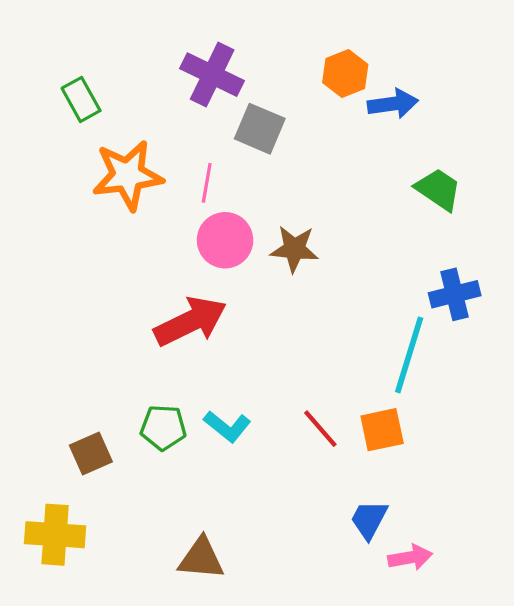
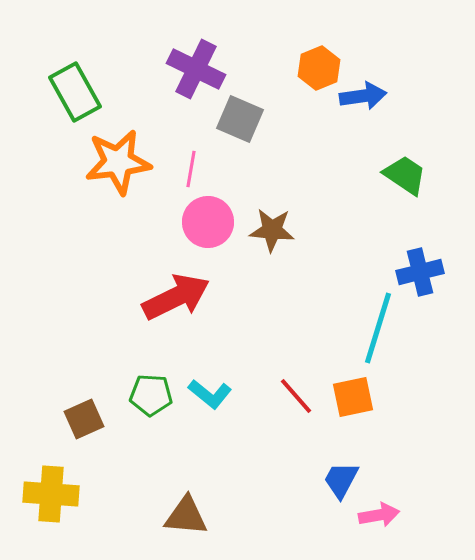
green rectangle: (81, 99) -> (75, 92), size x1.4

